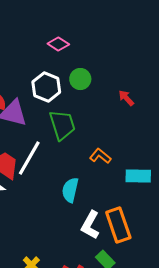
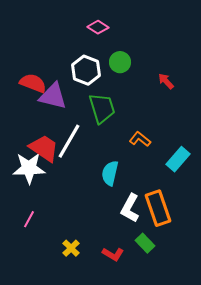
cyan rectangle: (138, 176) -> (178, 159), turned -50

